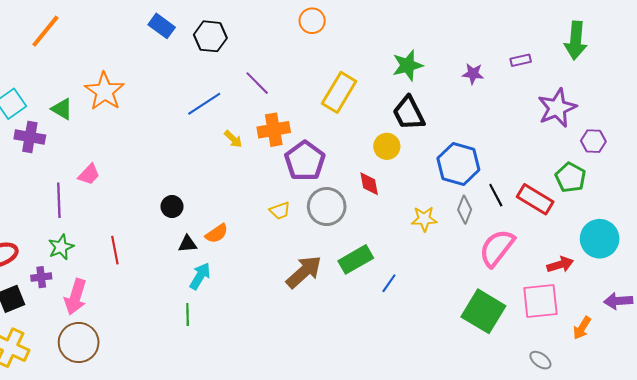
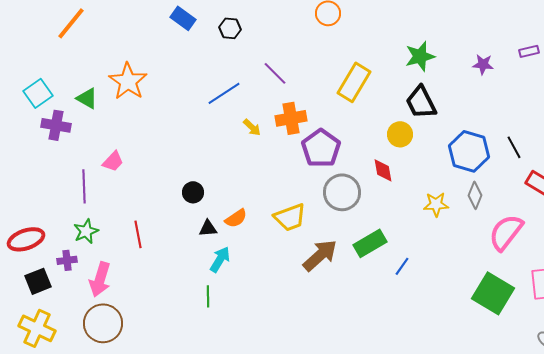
black hexagon: (210, 36) -> (230, 28), size x0.7
black line: (496, 195) -> (514, 147), moved
yellow trapezoid: (280, 211) -> (290, 217), moved, size x1.6

